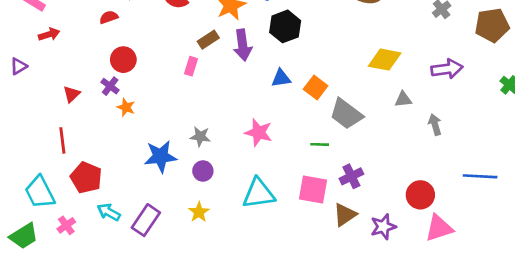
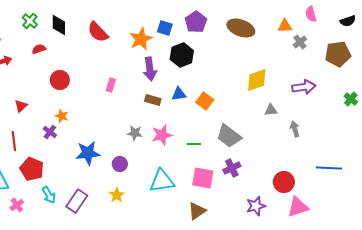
red semicircle: (109, 17) -> (39, 49), moved
brown rectangle: (208, 40) -> (153, 100), moved, turned 49
yellow diamond: (385, 60) -> (257, 80), turned -30
purple cross: (110, 86) -> (50, 132), moved
gray trapezoid: (346, 114) -> (229, 136), moved
pink star: (259, 133) -> (162, 135), turned -30
gray star: (200, 137) -> (135, 133), moved
green line: (320, 144) -> (194, 144), moved
cyan arrow: (109, 212) -> (49, 195), turned -150
brown triangle: (345, 215) -> (197, 211), moved

